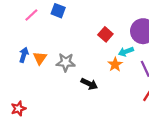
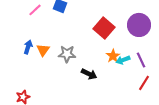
red square: (105, 34) -> (104, 28), size x1.5
cyan arrow: (126, 52) -> (123, 60), moved

